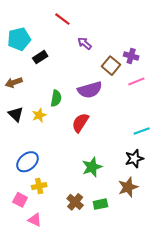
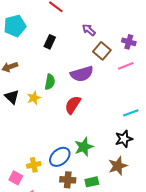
purple arrow: (85, 43) -> (89, 30), moved
purple cross: (131, 56) -> (129, 42), moved
black rectangle: (40, 57) -> (50, 42), moved, turned -32
blue ellipse: (27, 162) -> (60, 157), moved
brown cross: (75, 202) -> (68, 180), turned -35

